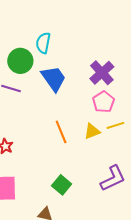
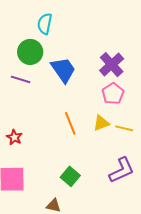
cyan semicircle: (43, 43) -> (45, 24), moved
yellow line: (115, 125) -> (124, 128), moved, turned 30

